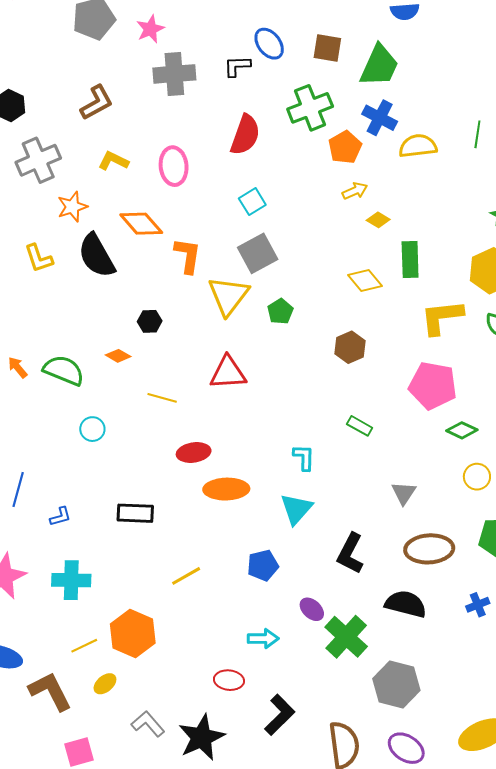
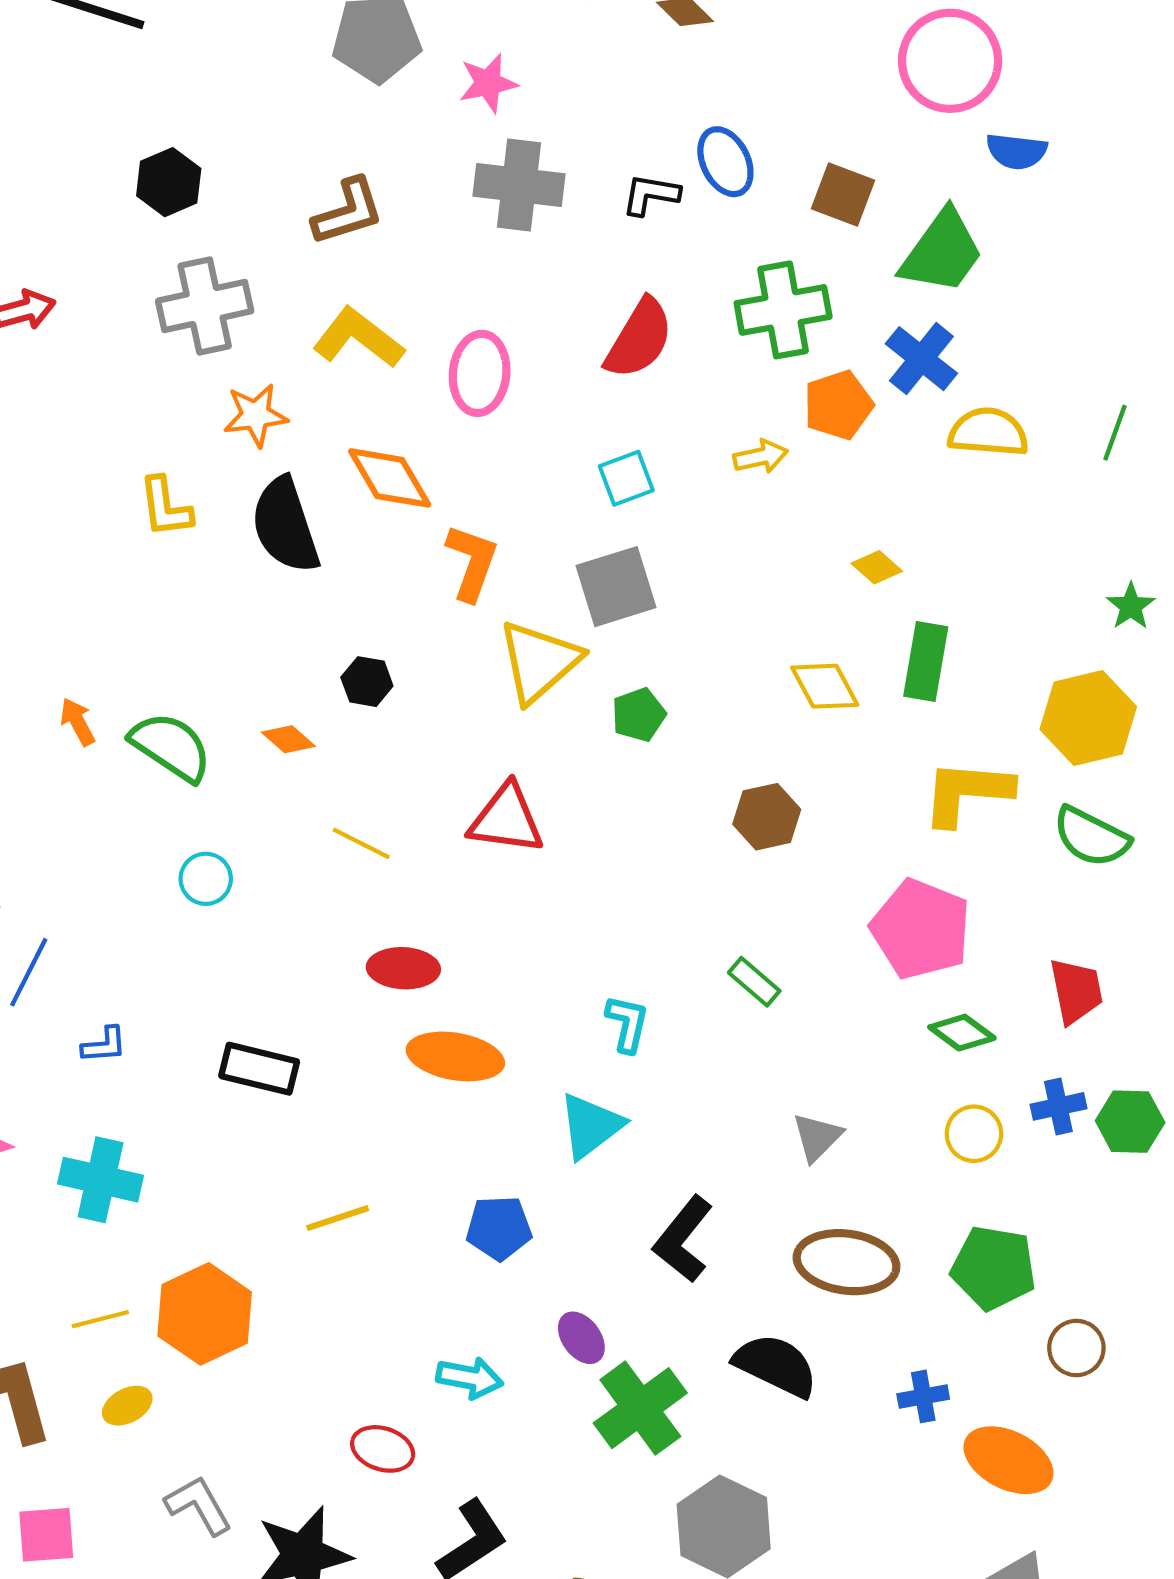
yellow L-shape: (113, 161) -> (358, 338), size x1.4
yellow arrow: (355, 191) -> (761, 457), moved

